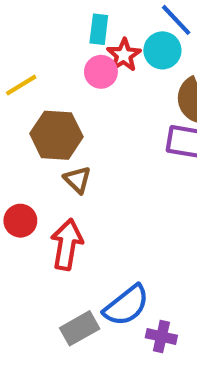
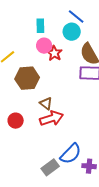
red star: (124, 55) -> (54, 53), moved
brown triangle: (77, 180) -> (46, 104), moved
red arrow: (67, 244) -> (51, 118), moved, turned 70

